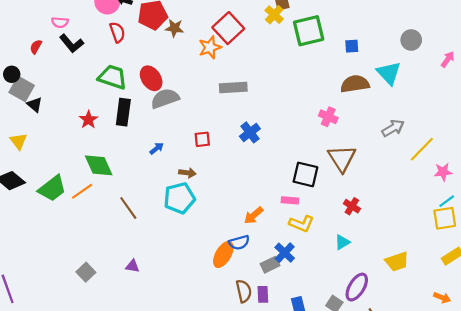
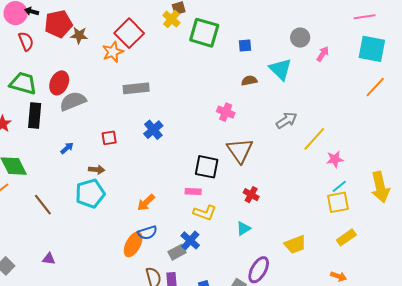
green square: (309, 31) -> (204, 33), turned 32
pink arrow: (448, 59) -> (323, 54), moved
red ellipse: (151, 78) -> (59, 83), turned 60
brown semicircle: (355, 84) -> (249, 81), size x0.6
orange arrow: (254, 215) -> (146, 203), moved

